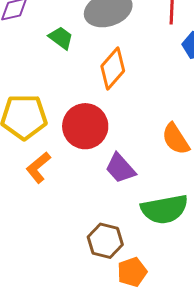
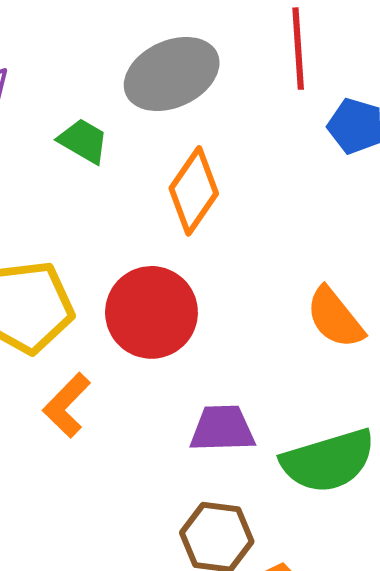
purple trapezoid: (120, 168) -> (222, 429), moved, turned 136

